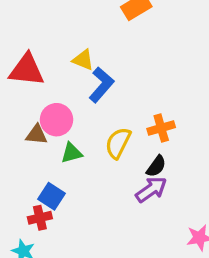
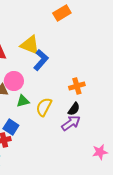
yellow triangle: (83, 60) -> (30, 45), size x1.5
yellow semicircle: (118, 143) -> (44, 107), moved

